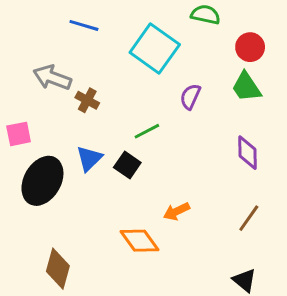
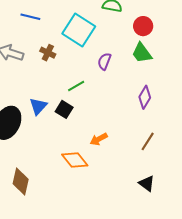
brown cross: (87, 100) -> (48, 53), moved
purple diamond: (248, 153) -> (145, 97), turned 35

